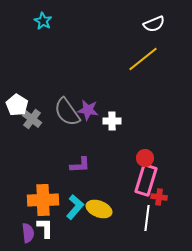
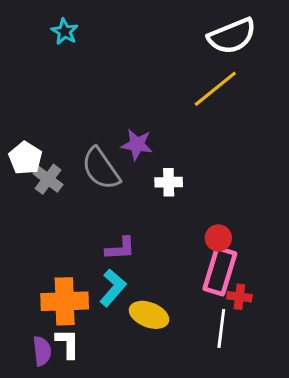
white semicircle: (154, 24) -> (232, 36), size x1.5
purple star: (88, 110) -> (137, 145), moved
cyan L-shape: (75, 207) -> (113, 288), moved

